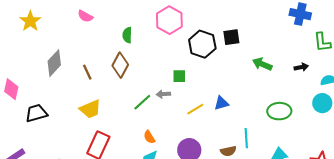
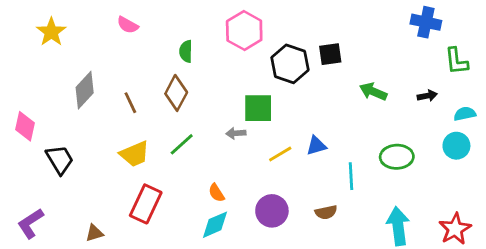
green square: (179, 76) -> (258, 108), size x1.6
green line: (142, 102) -> (182, 144), moved
black trapezoid: (36, 113) -> (60, 160), turned 75
cyan line: (246, 138) -> (351, 176), moved

